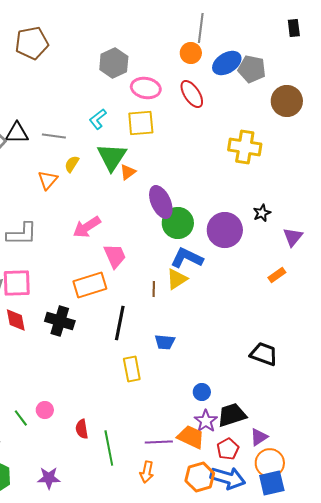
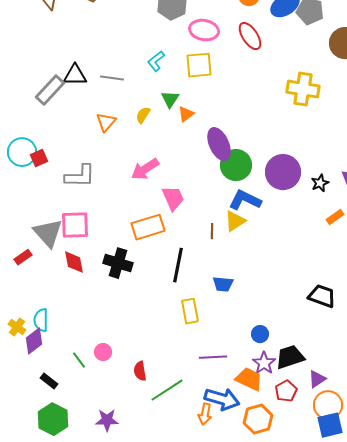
green triangle: (112, 157) -> (170, 99), size x0.6
yellow semicircle: (72, 164) -> (143, 115), moved
black star: (262, 213) -> (320, 183), moved
purple line: (159, 442) -> (213, 357), moved
green line: (109, 448) -> (167, 390), turned 68
blue arrow: (228, 478) -> (222, 399), moved

